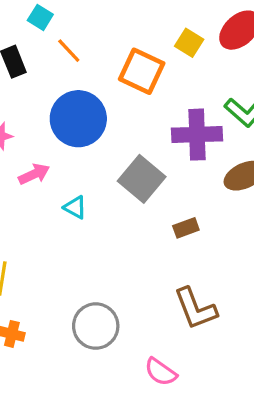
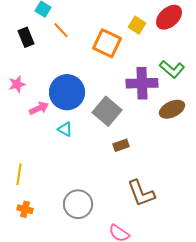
blue circle: (78, 119) -> (67, 92), moved
brown rectangle: (186, 228) -> (121, 145), moved

